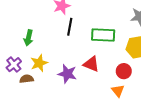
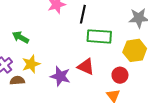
black line: (70, 27) -> (83, 14), moved
green arrow: (29, 38) -> (21, 37), turned 105

